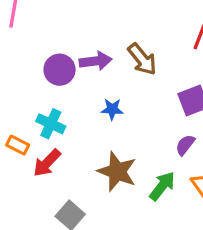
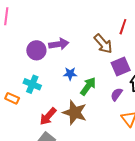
brown arrow: (142, 59) -> (103, 44), moved
red arrow: (47, 163) -> (48, 116), moved
green arrow: (162, 186) -> (88, 86), moved

